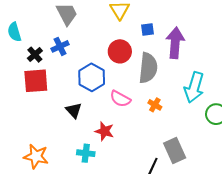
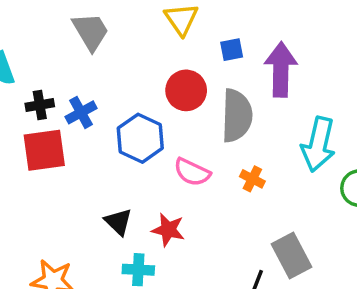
blue cross: (60, 46) -> (81, 112), moved
black cross: (35, 55) -> (40, 105), turned 35
black triangle: (74, 110) -> (118, 222), moved

